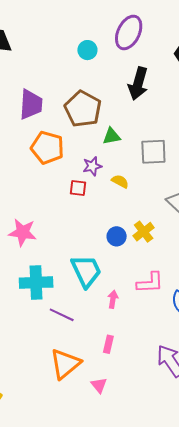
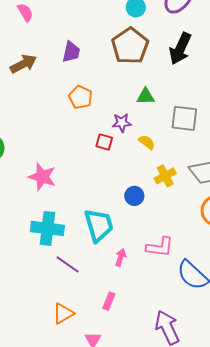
purple trapezoid: (31, 104) -> (71, 52), size x0.7
brown pentagon: (83, 109) -> (130, 46), moved
orange pentagon: (47, 148) -> (80, 97), size x0.7
yellow cross: (144, 232) -> (165, 176), moved
orange triangle: (65, 364) -> (63, 313), size x0.7

